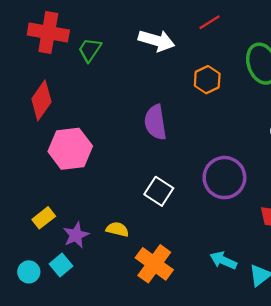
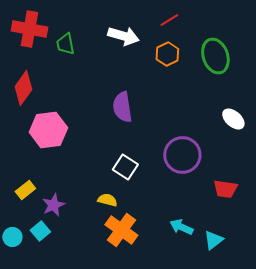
green trapezoid: (90, 50) -> (65, 44), turned -45
orange hexagon: (207, 80) -> (167, 54), moved
yellow semicircle: (117, 229) -> (107, 200), moved

